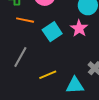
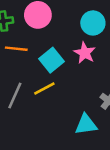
yellow line: (48, 75) -> (44, 89), moved

